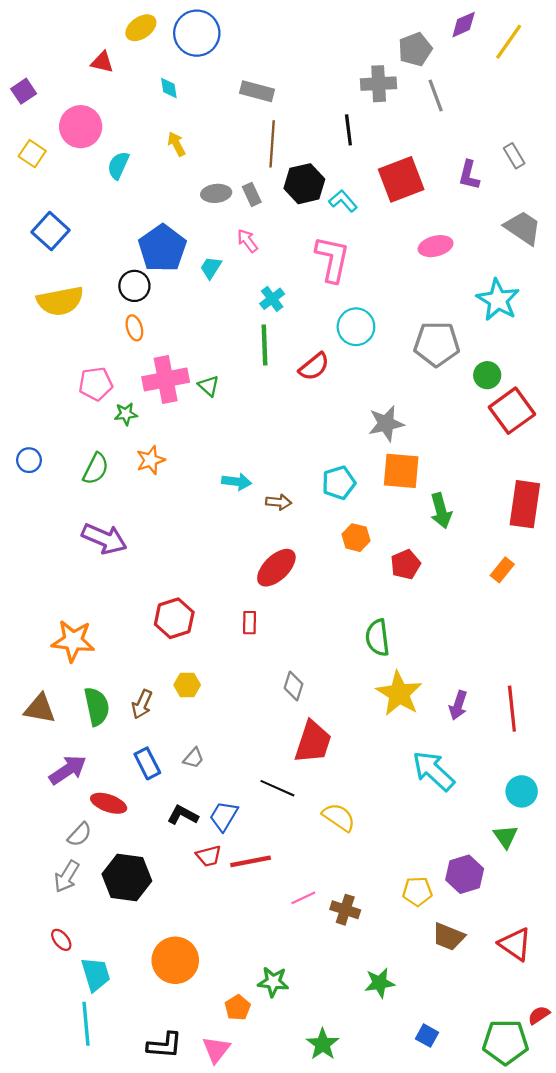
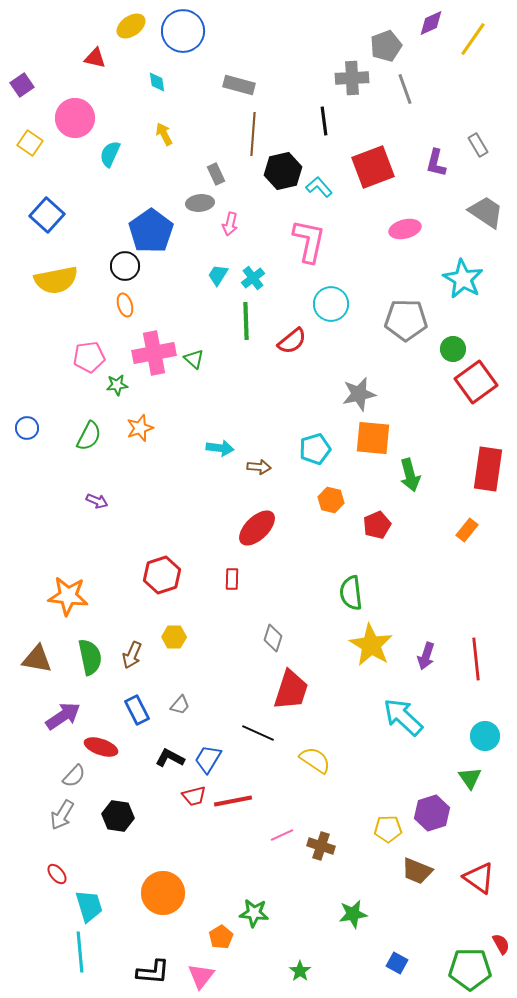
gray ellipse: (216, 193) -> (200, 203), moved
gray rectangle: (252, 194) -> (216, 174), moved
pink arrow: (247, 241) -> (230, 224), turned -130
cyan trapezoid: (211, 268) -> (218, 275), moved
purple arrow: (104, 539) -> (97, 501), size x0.5
black hexagon: (127, 877) -> (118, 816), size x0.7
red semicircle: (539, 1015) -> (501, 944), turned 95
green star: (323, 1044) -> (300, 971), size x0.7

